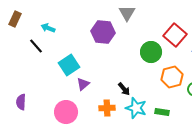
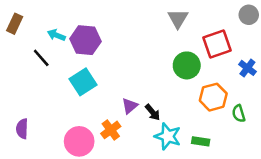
gray triangle: (127, 13) -> (178, 19), moved
purple hexagon: (103, 32) -> (85, 40), moved
red square: (175, 35) -> (217, 44), turned 30
purple triangle: (83, 84) -> (130, 106), moved
orange cross: (107, 108) -> (111, 130), moved, turned -35

